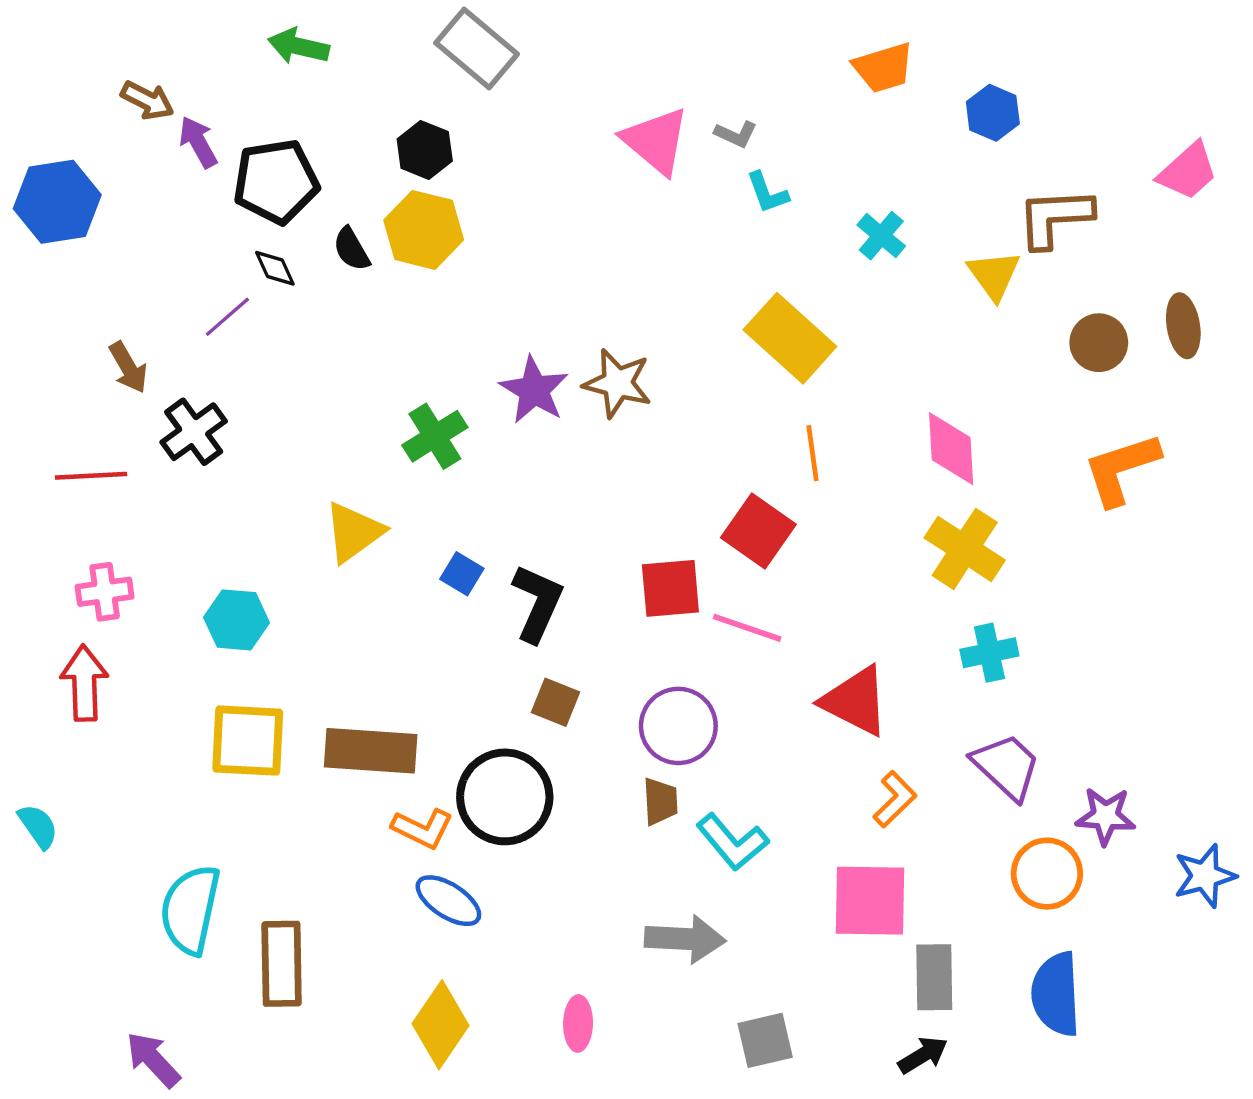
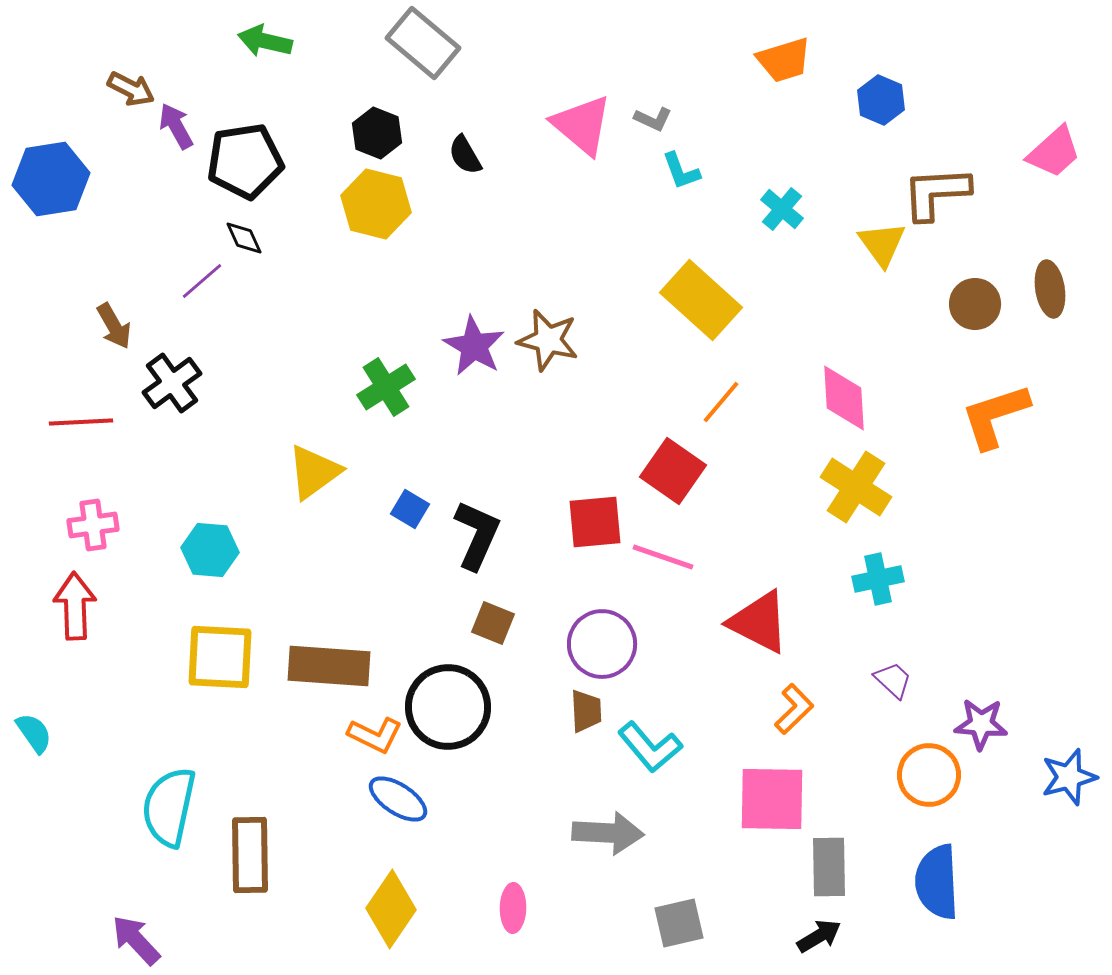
black semicircle: (351, 249) -> (465, 155), moved
orange line: (812, 453) -> (721, 402), turned 48
purple trapezoid: (1006, 766) -> (893, 680), size x0.6

